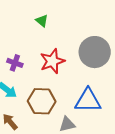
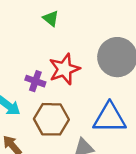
purple cross: (15, 63) -> (35, 81), moved

